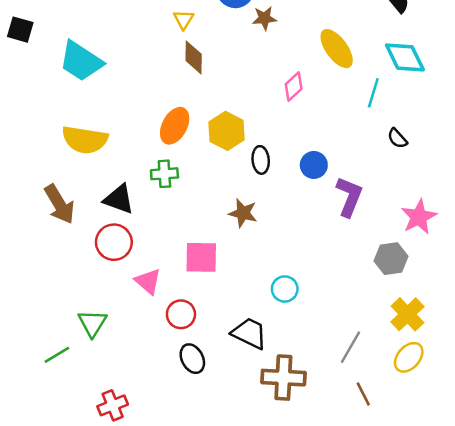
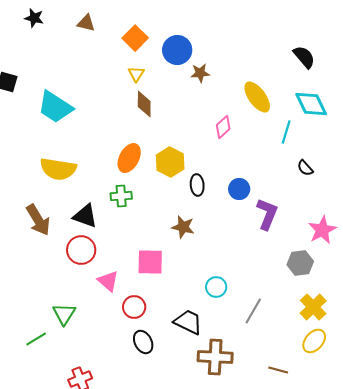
gray line: (351, 347) -> (253, 311), moved
brown line: (363, 394) -> (278, 370), turned -48

